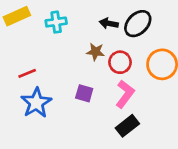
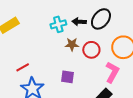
cyan cross: (56, 22) -> (58, 24), moved
pink L-shape: (125, 94) -> (112, 72), moved

